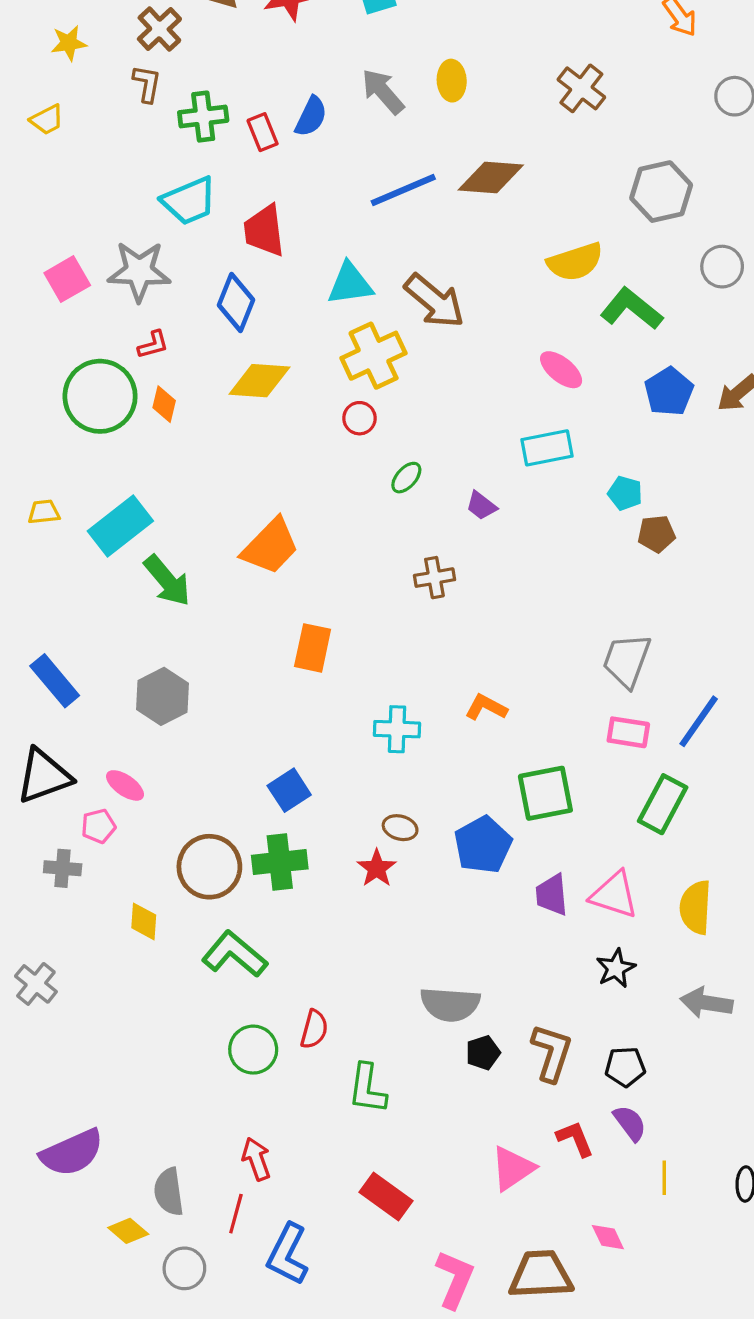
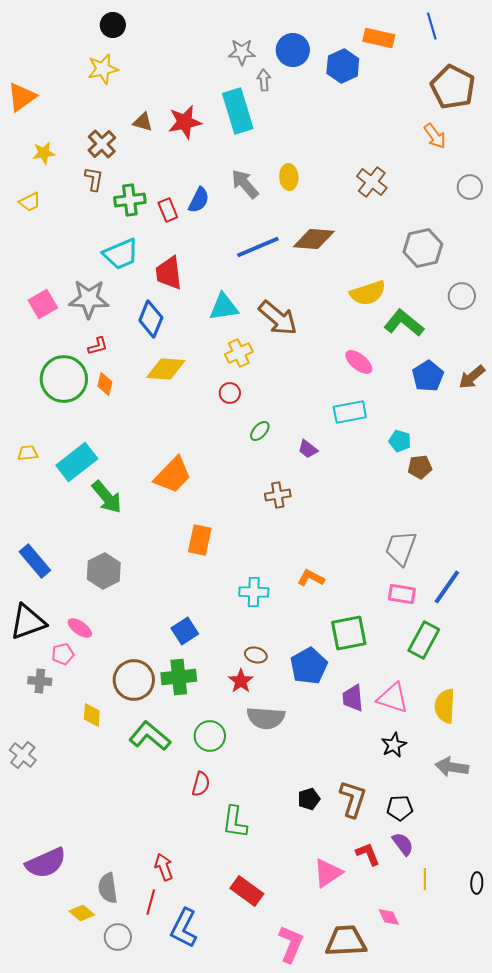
yellow cross: (374, 356) -> (239, 353), size x0.7
gray semicircle: (450, 1004) -> (266, 718), moved
green circle: (253, 1050) -> (210, 736), moved

